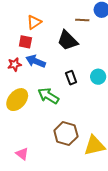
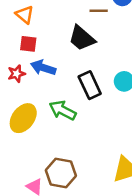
orange triangle: (34, 22) -> (25, 15), moved, turned -42
black rectangle: (71, 78) -> (90, 85), size x1.5
brown hexagon: (66, 133) -> (61, 173), moved

